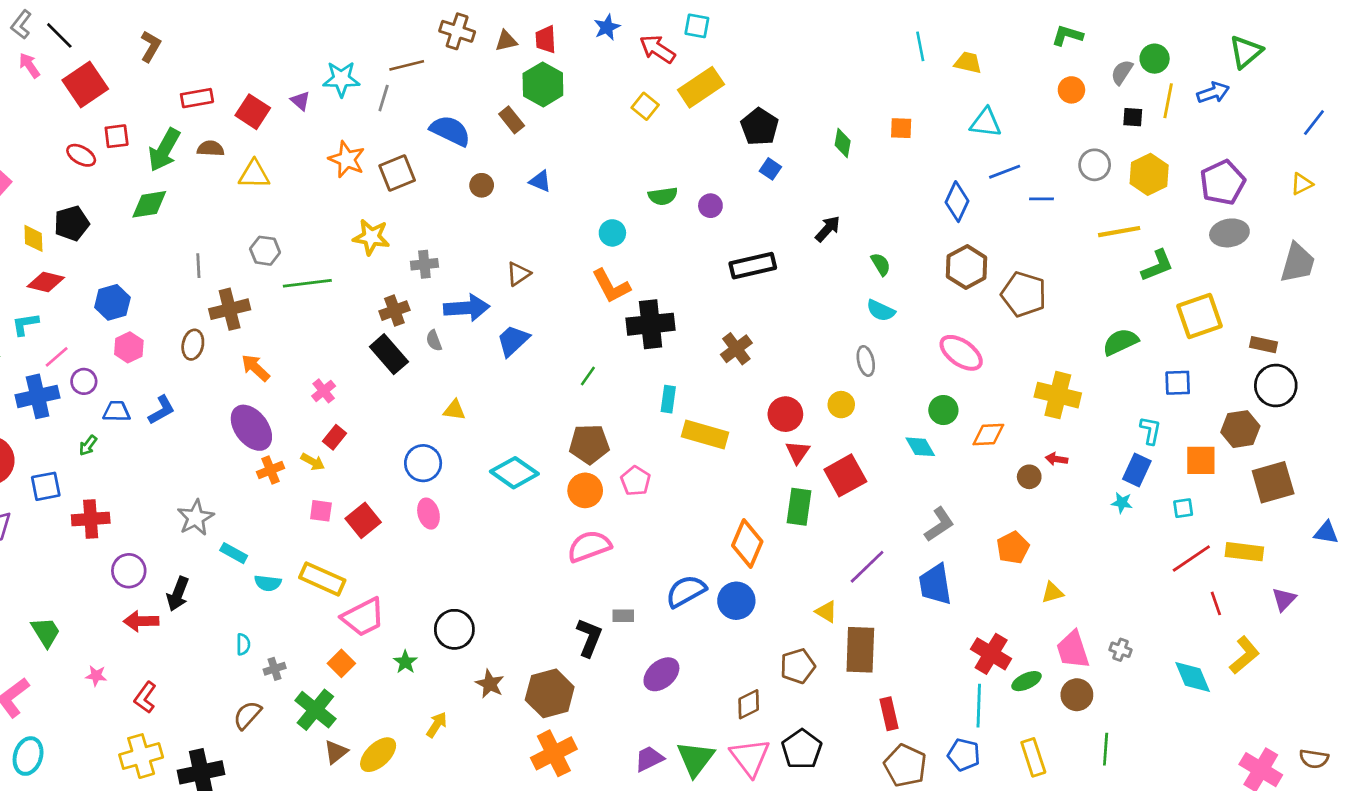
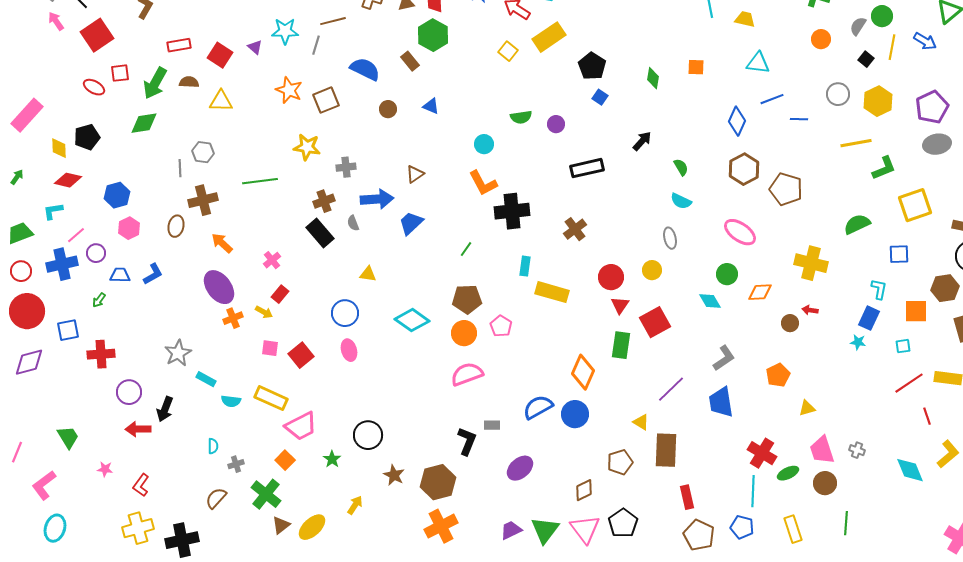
blue arrow: (1213, 93) -> (925, 41), turned 50
black square: (1133, 117) -> (866, 59), turned 35
gray hexagon: (265, 251) -> (203, 152), moved

